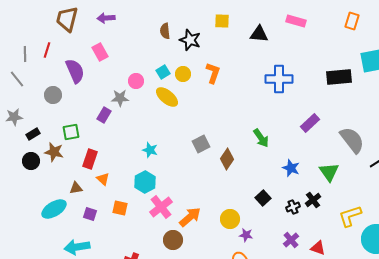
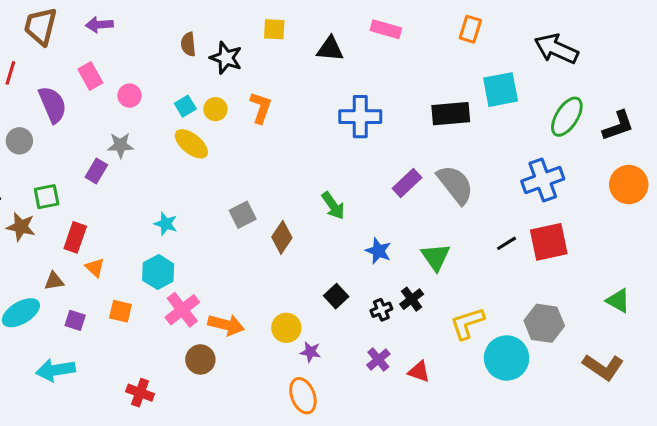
pink circle: (136, 81) -> (129, 96), moved
gray semicircle: (352, 140) -> (455, 185), moved
orange arrow: (190, 217) -> (226, 325), turned 55

